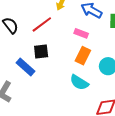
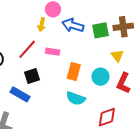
pink rectangle: (81, 33) -> (53, 52), moved

